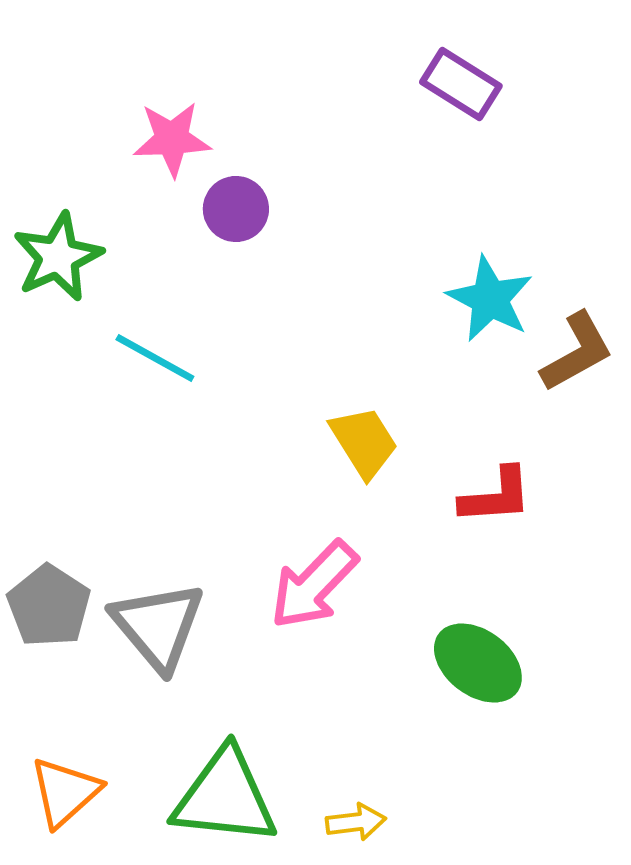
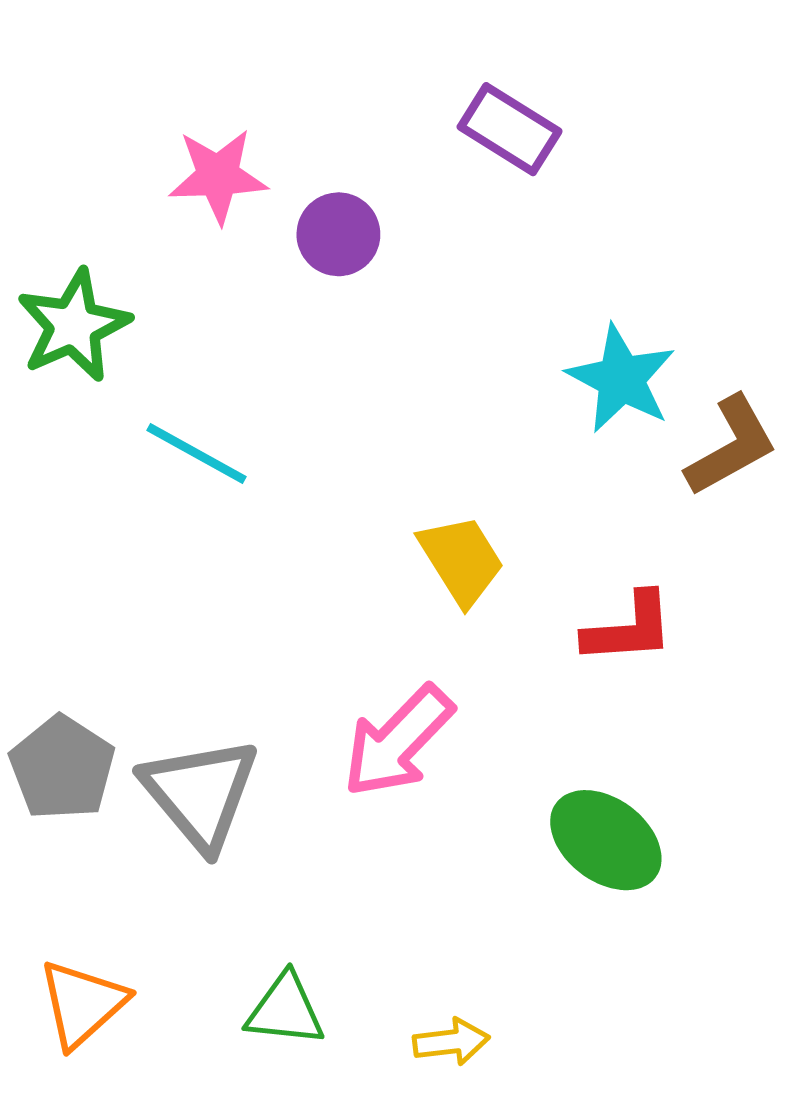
purple rectangle: (461, 84) -> (510, 129), moved
purple circle: (236, 209) -> (338, 234), moved
green triangle: (225, 797) -> (285, 1010), size x0.6

